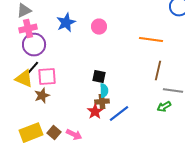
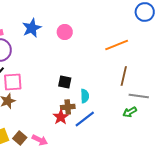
orange line: (151, 40) -> (117, 45), turned -30
cyan semicircle: (104, 91) -> (85, 96), moved

